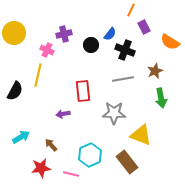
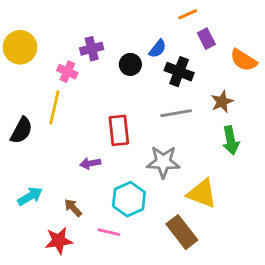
orange line: (131, 10) -> (188, 14), turned 40
cyan hexagon: (90, 155) -> (129, 199), moved
pink line: (71, 174) -> (109, 232), moved

